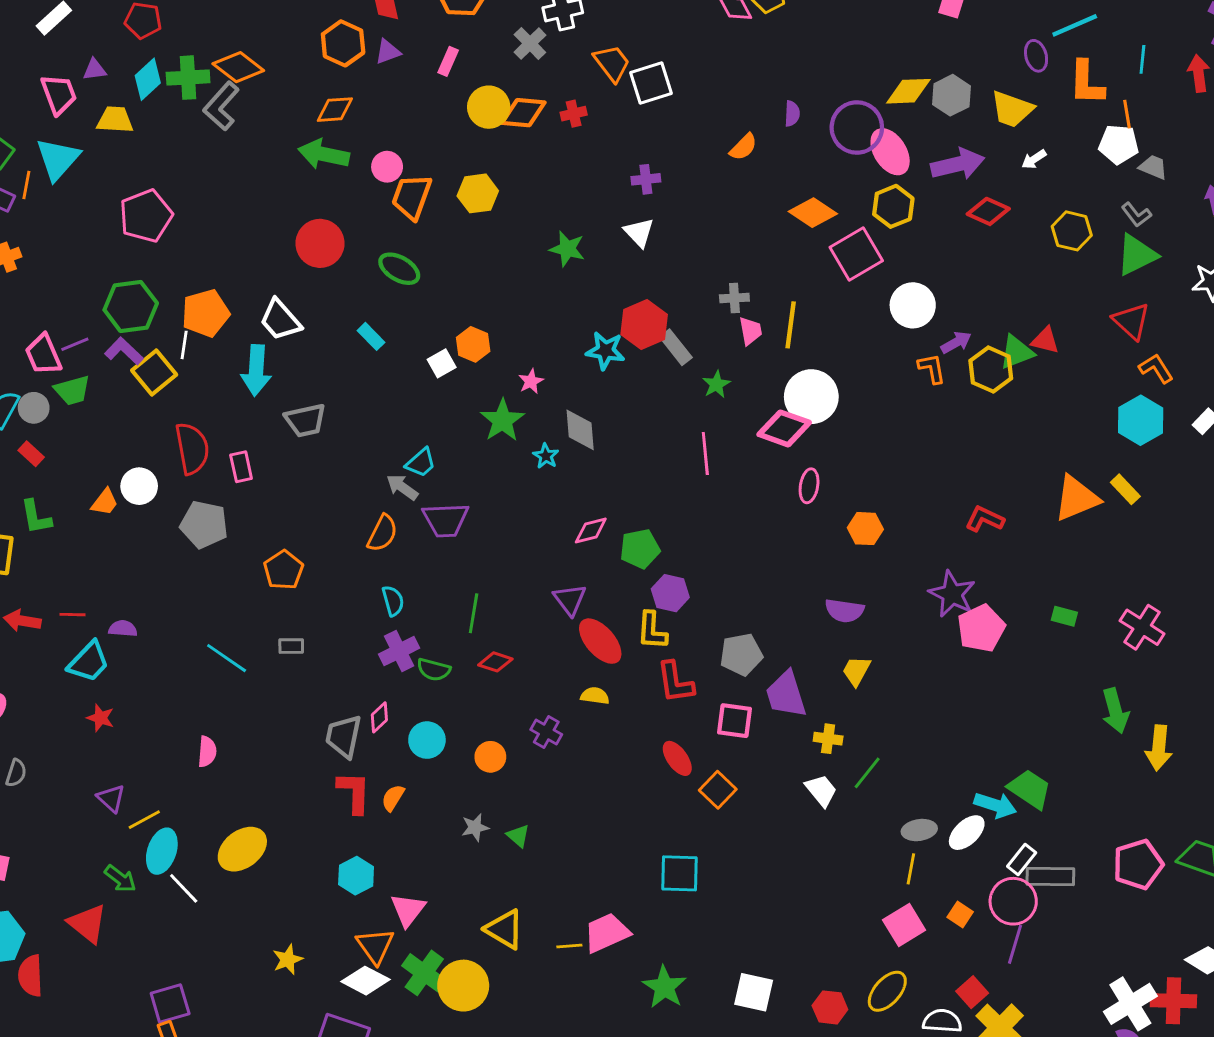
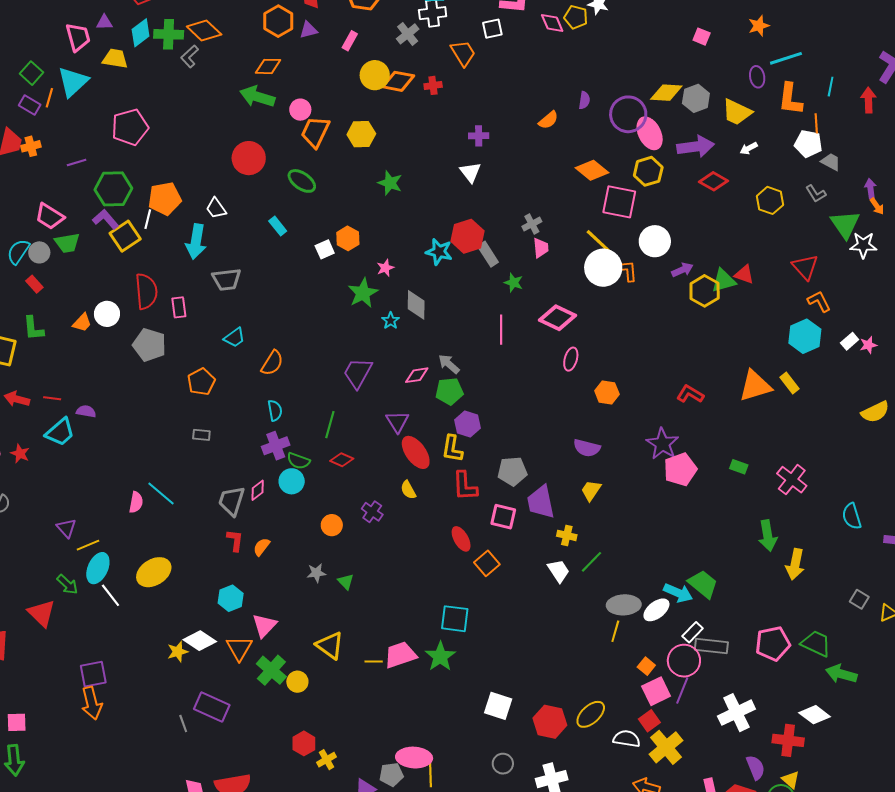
white square: (651, 83) -> (492, 29), moved, size x0.7
gray L-shape: (221, 106) -> (190, 56), size x0.7
green star: (567, 249) -> (390, 183), moved
pink square: (856, 254) -> (619, 202), turned 36
green triangle: (1137, 255) -> (845, 224), moved, turned -44
gray cross: (734, 298) -> (532, 224), turned -30
white trapezoid: (280, 320) -> (216, 208), size x0.7
yellow line: (791, 325) -> (600, 242), moved, turned -60
purple line: (75, 344) -> (77, 162), moved
pink trapezoid: (43, 355) -> (50, 216), turned -40
orange L-shape: (932, 368) -> (628, 271), moved
green star: (716, 384) -> (514, 283), turned -30
white circle: (811, 397) -> (603, 268), moved
cyan trapezoid: (421, 463) -> (234, 338), moved
gray arrow: (402, 487) -> (449, 364), moved
purple trapezoid: (446, 520) -> (358, 373), moved, turned 116
cyan line: (227, 658) -> (161, 493), moved
yellow semicircle: (595, 696) -> (408, 490), turned -132
red star: (101, 718) -> (20, 454), moved
cyan circle: (427, 740) -> (292, 481), moved
red L-shape: (354, 792) -> (235, 540), size x0.7
gray ellipse: (919, 830) -> (624, 605), size x1.4
pink square: (904, 925) -> (656, 691), moved
white diamond: (365, 981) -> (200, 641), moved
yellow circle: (463, 986) -> (297, 682), size x0.6
green star: (664, 987) -> (440, 656), moved
white cross: (1130, 1004) -> (736, 713), moved
red hexagon: (830, 1007) -> (550, 722), size x1.4

